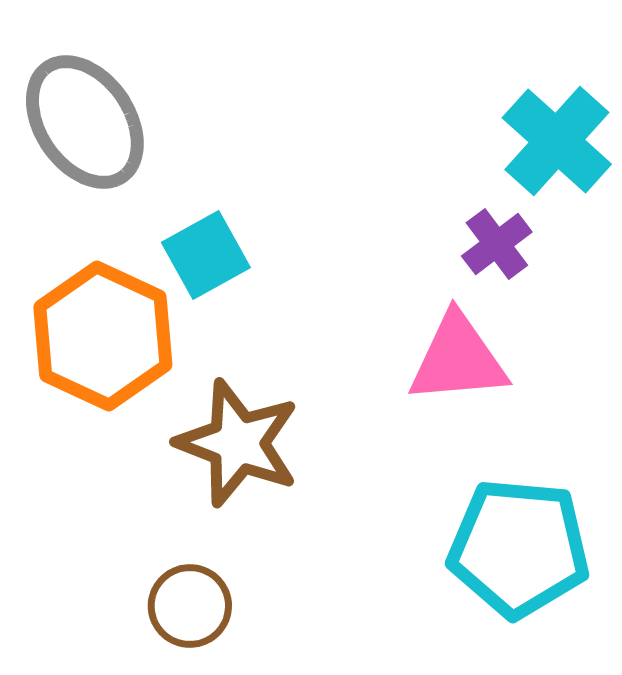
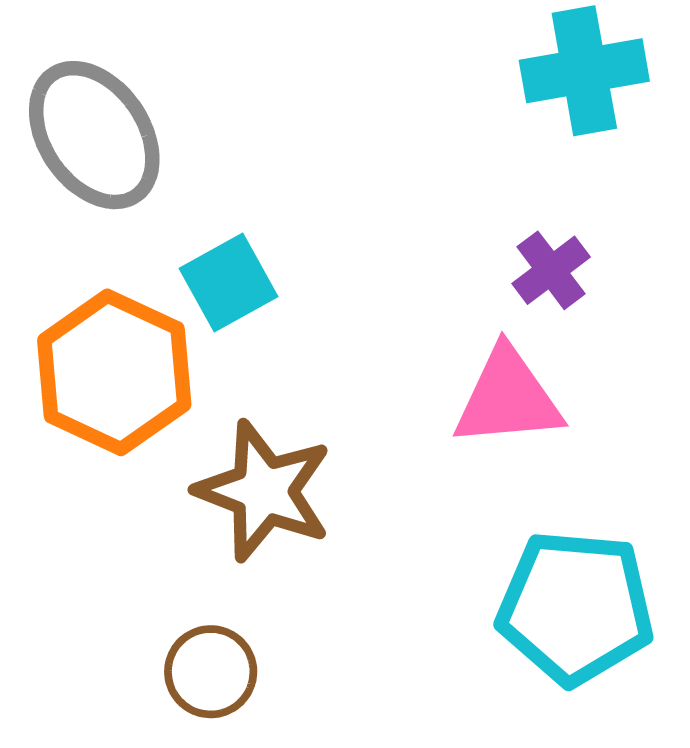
cyan cross: (557, 141) -> (584, 71), moved, turned 38

